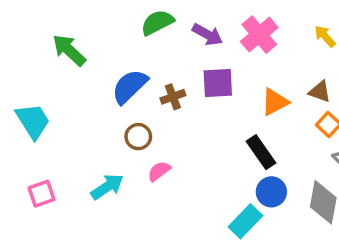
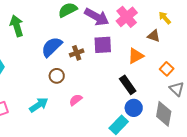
purple arrow: (207, 35) -> (97, 17), size x1.4
green arrow: (69, 50) -> (17, 26), turned 30
brown triangle: (320, 92) -> (154, 36), moved
pink semicircle: (159, 171) -> (76, 100), moved

